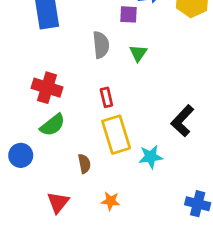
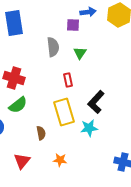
red rectangle: (106, 97) -> (68, 80), moved
black L-shape: (182, 121) -> (96, 102), moved

